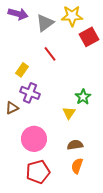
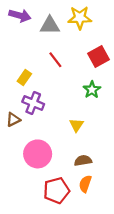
gray triangle: (45, 23) -> (50, 25), turned 36
red square: (89, 37) -> (99, 56), moved
green star: (83, 97) -> (92, 90), moved
red pentagon: (38, 172) -> (56, 190), moved

